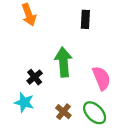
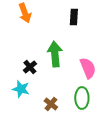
brown cross: (63, 112) -> (51, 104), moved
green ellipse: (95, 113) -> (82, 98), turned 45

